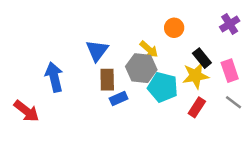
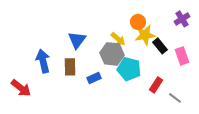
yellow star: (196, 76) -> (145, 35), moved
brown rectangle: (107, 80) -> (70, 67), moved
gray line: (233, 102) -> (175, 98), moved

